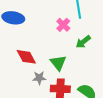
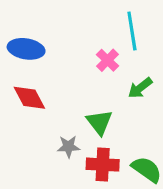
red diamond: (26, 57) -> (29, 98), moved

